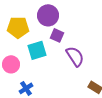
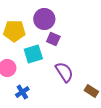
purple semicircle: (75, 56) -> (64, 72), moved

